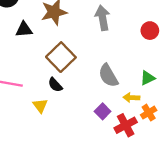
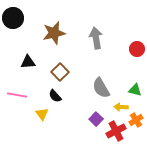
black triangle: (24, 29) -> (28, 62), moved
brown square: (61, 57) -> (60, 72), size x0.7
green triangle: (148, 78) -> (135, 90), turned 40

